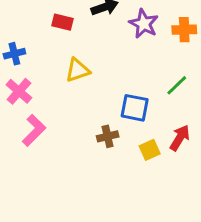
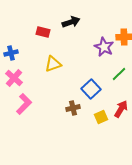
purple star: (144, 24) -> (104, 47), moved
blue square: (135, 108) -> (91, 89), turned 36

